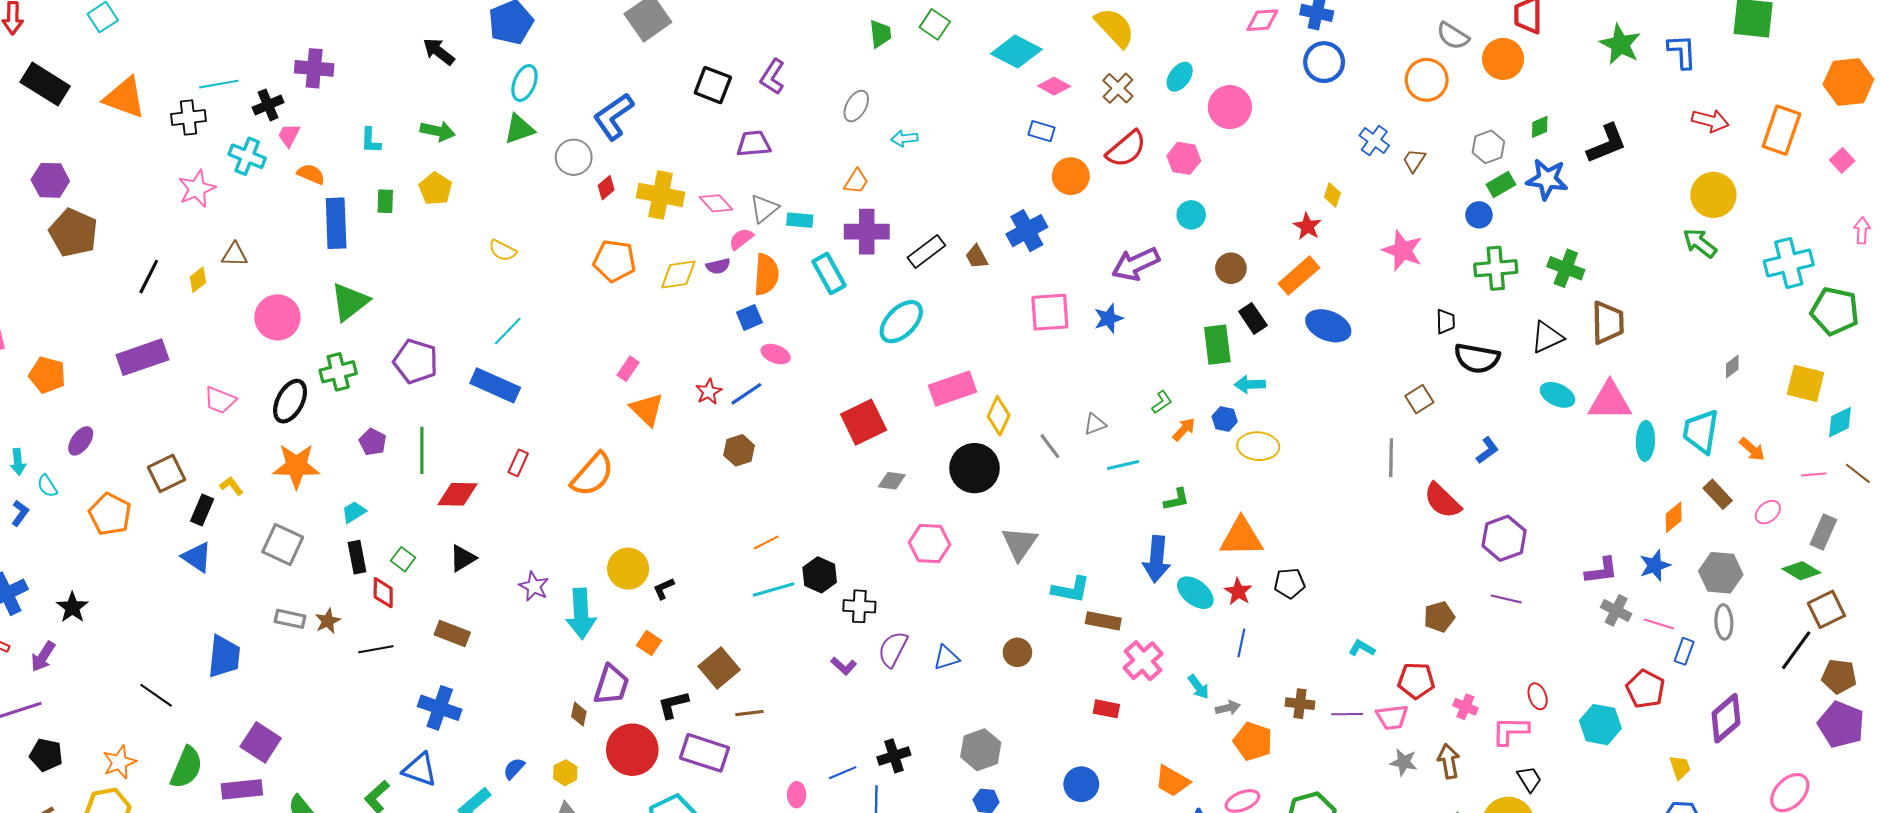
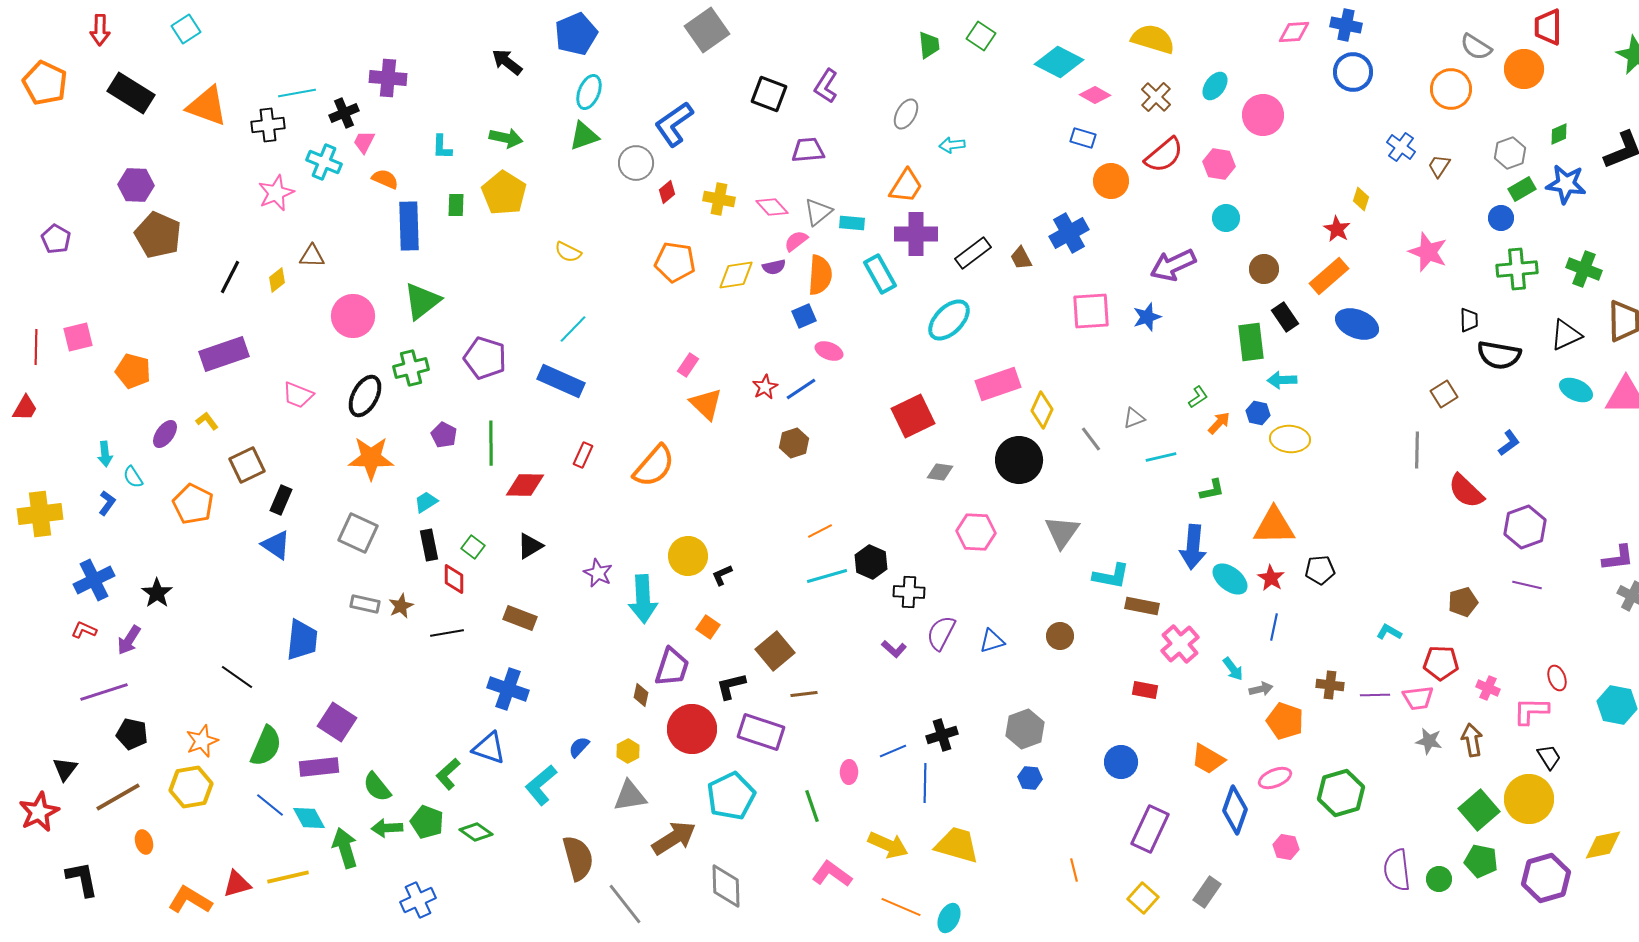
yellow semicircle: (1115, 28) -> (1153, 39), turned -30
orange trapezoid: (856, 181) -> (906, 186), size x1.4
yellow pentagon: (436, 189) -> (504, 193), size x1.4
yellow cross: (661, 195) -> (719, 199), size x0.7
yellow L-shape: (231, 486) -> (207, 421), moved

